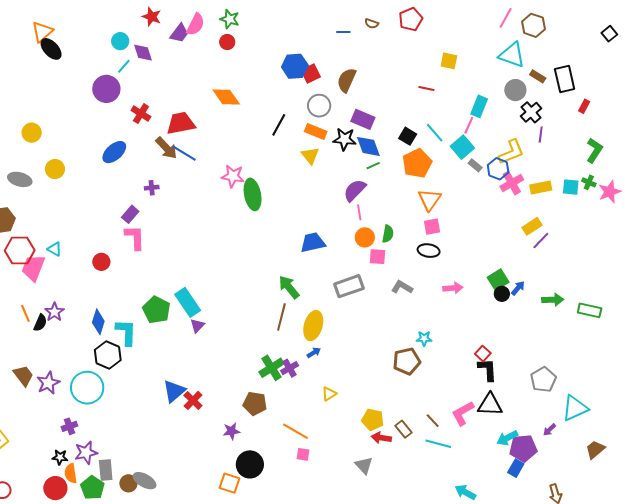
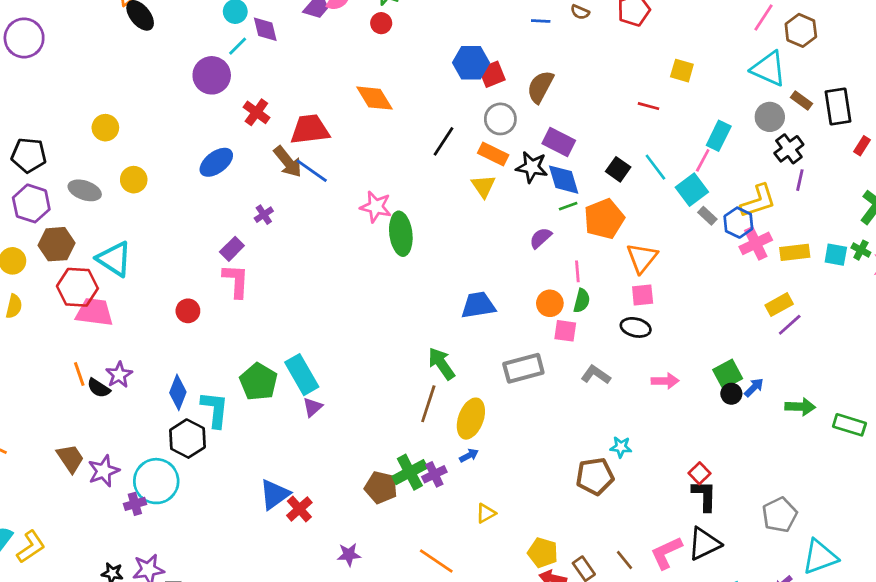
orange pentagon: (417, 163) -> (604, 219), moved
purple cross: (152, 188) -> (264, 215), turned -32
purple semicircle: (355, 190) -> (541, 238), size x0.7
pink line: (359, 212) -> (577, 271), moved
cyan triangle: (55, 249) -> (114, 259), moved, size x1.8
pink trapezoid: (33, 268) -> (94, 312), turned 72
black semicircle: (40, 323) -> (99, 388), turned 96
brown pentagon: (255, 404) -> (381, 487), moved
black triangle: (490, 405) -> (704, 544), turned -32
purple cross: (69, 426) -> (135, 504), moved

